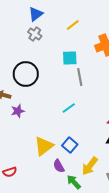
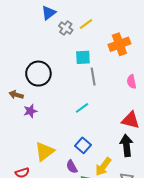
gray cross: (35, 34) -> (66, 28), moved
yellow triangle: (44, 146) -> (45, 151), moved

